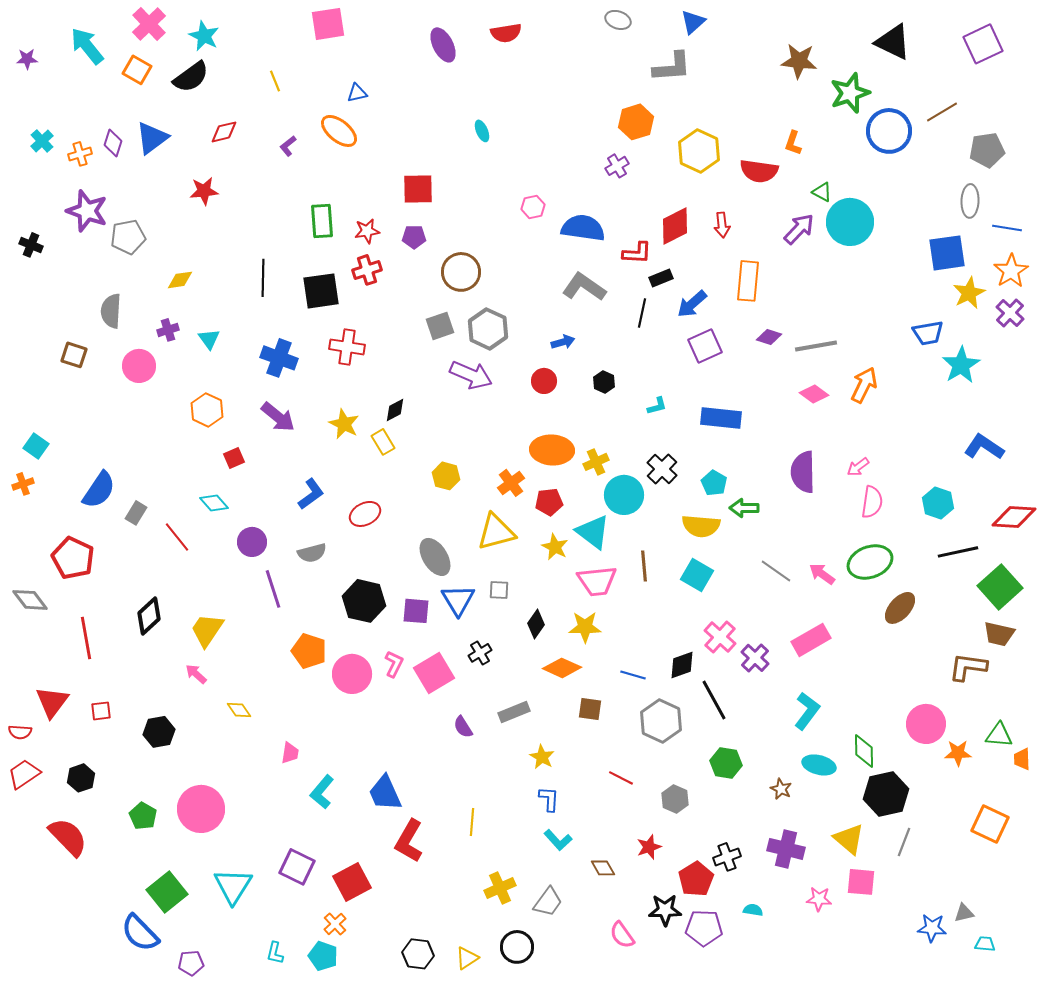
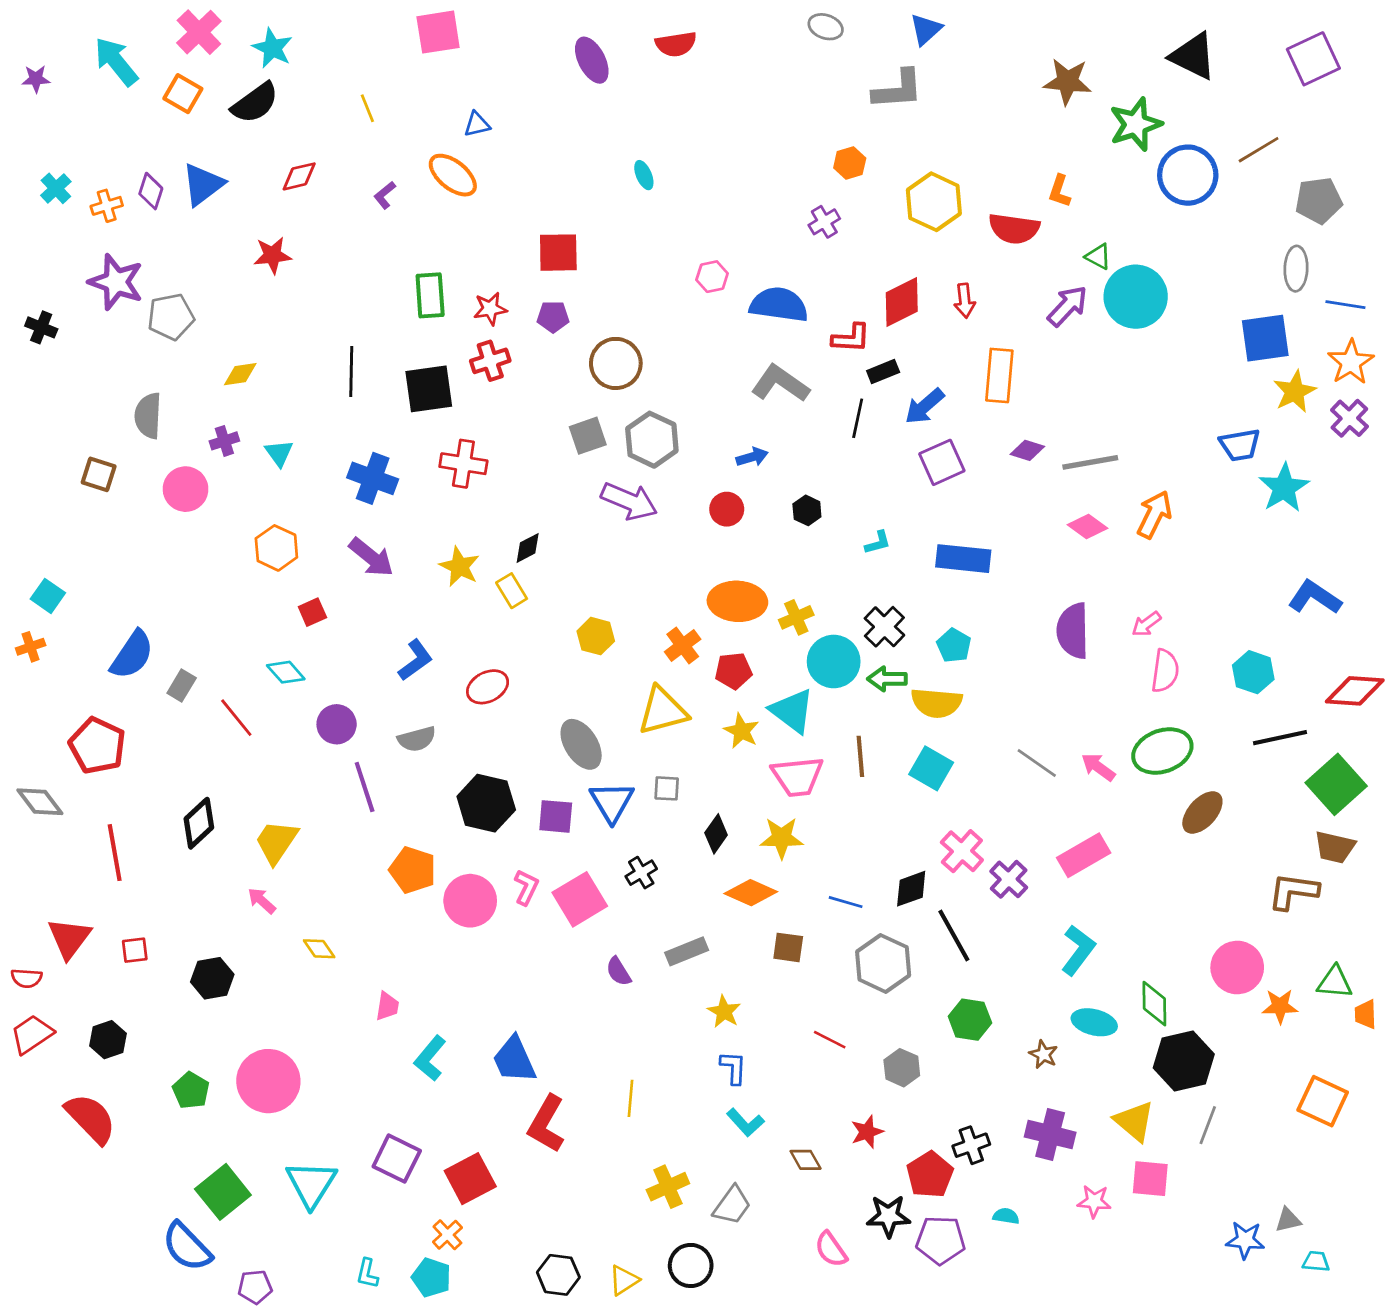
orange hexagon: (636, 122) -> (850, 163), size x0.7
green arrow: (744, 508) -> (887, 679), moved

